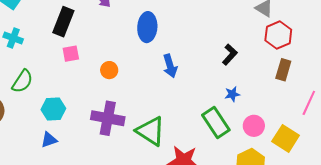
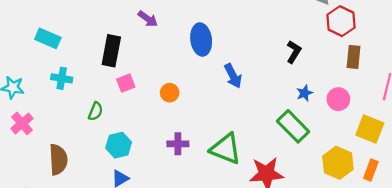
green semicircle: (22, 81) -> (96, 111), moved, size x0.7
purple cross: (108, 118) -> (178, 144), size x0.6
pink circle: (254, 126) -> (338, 99), moved

